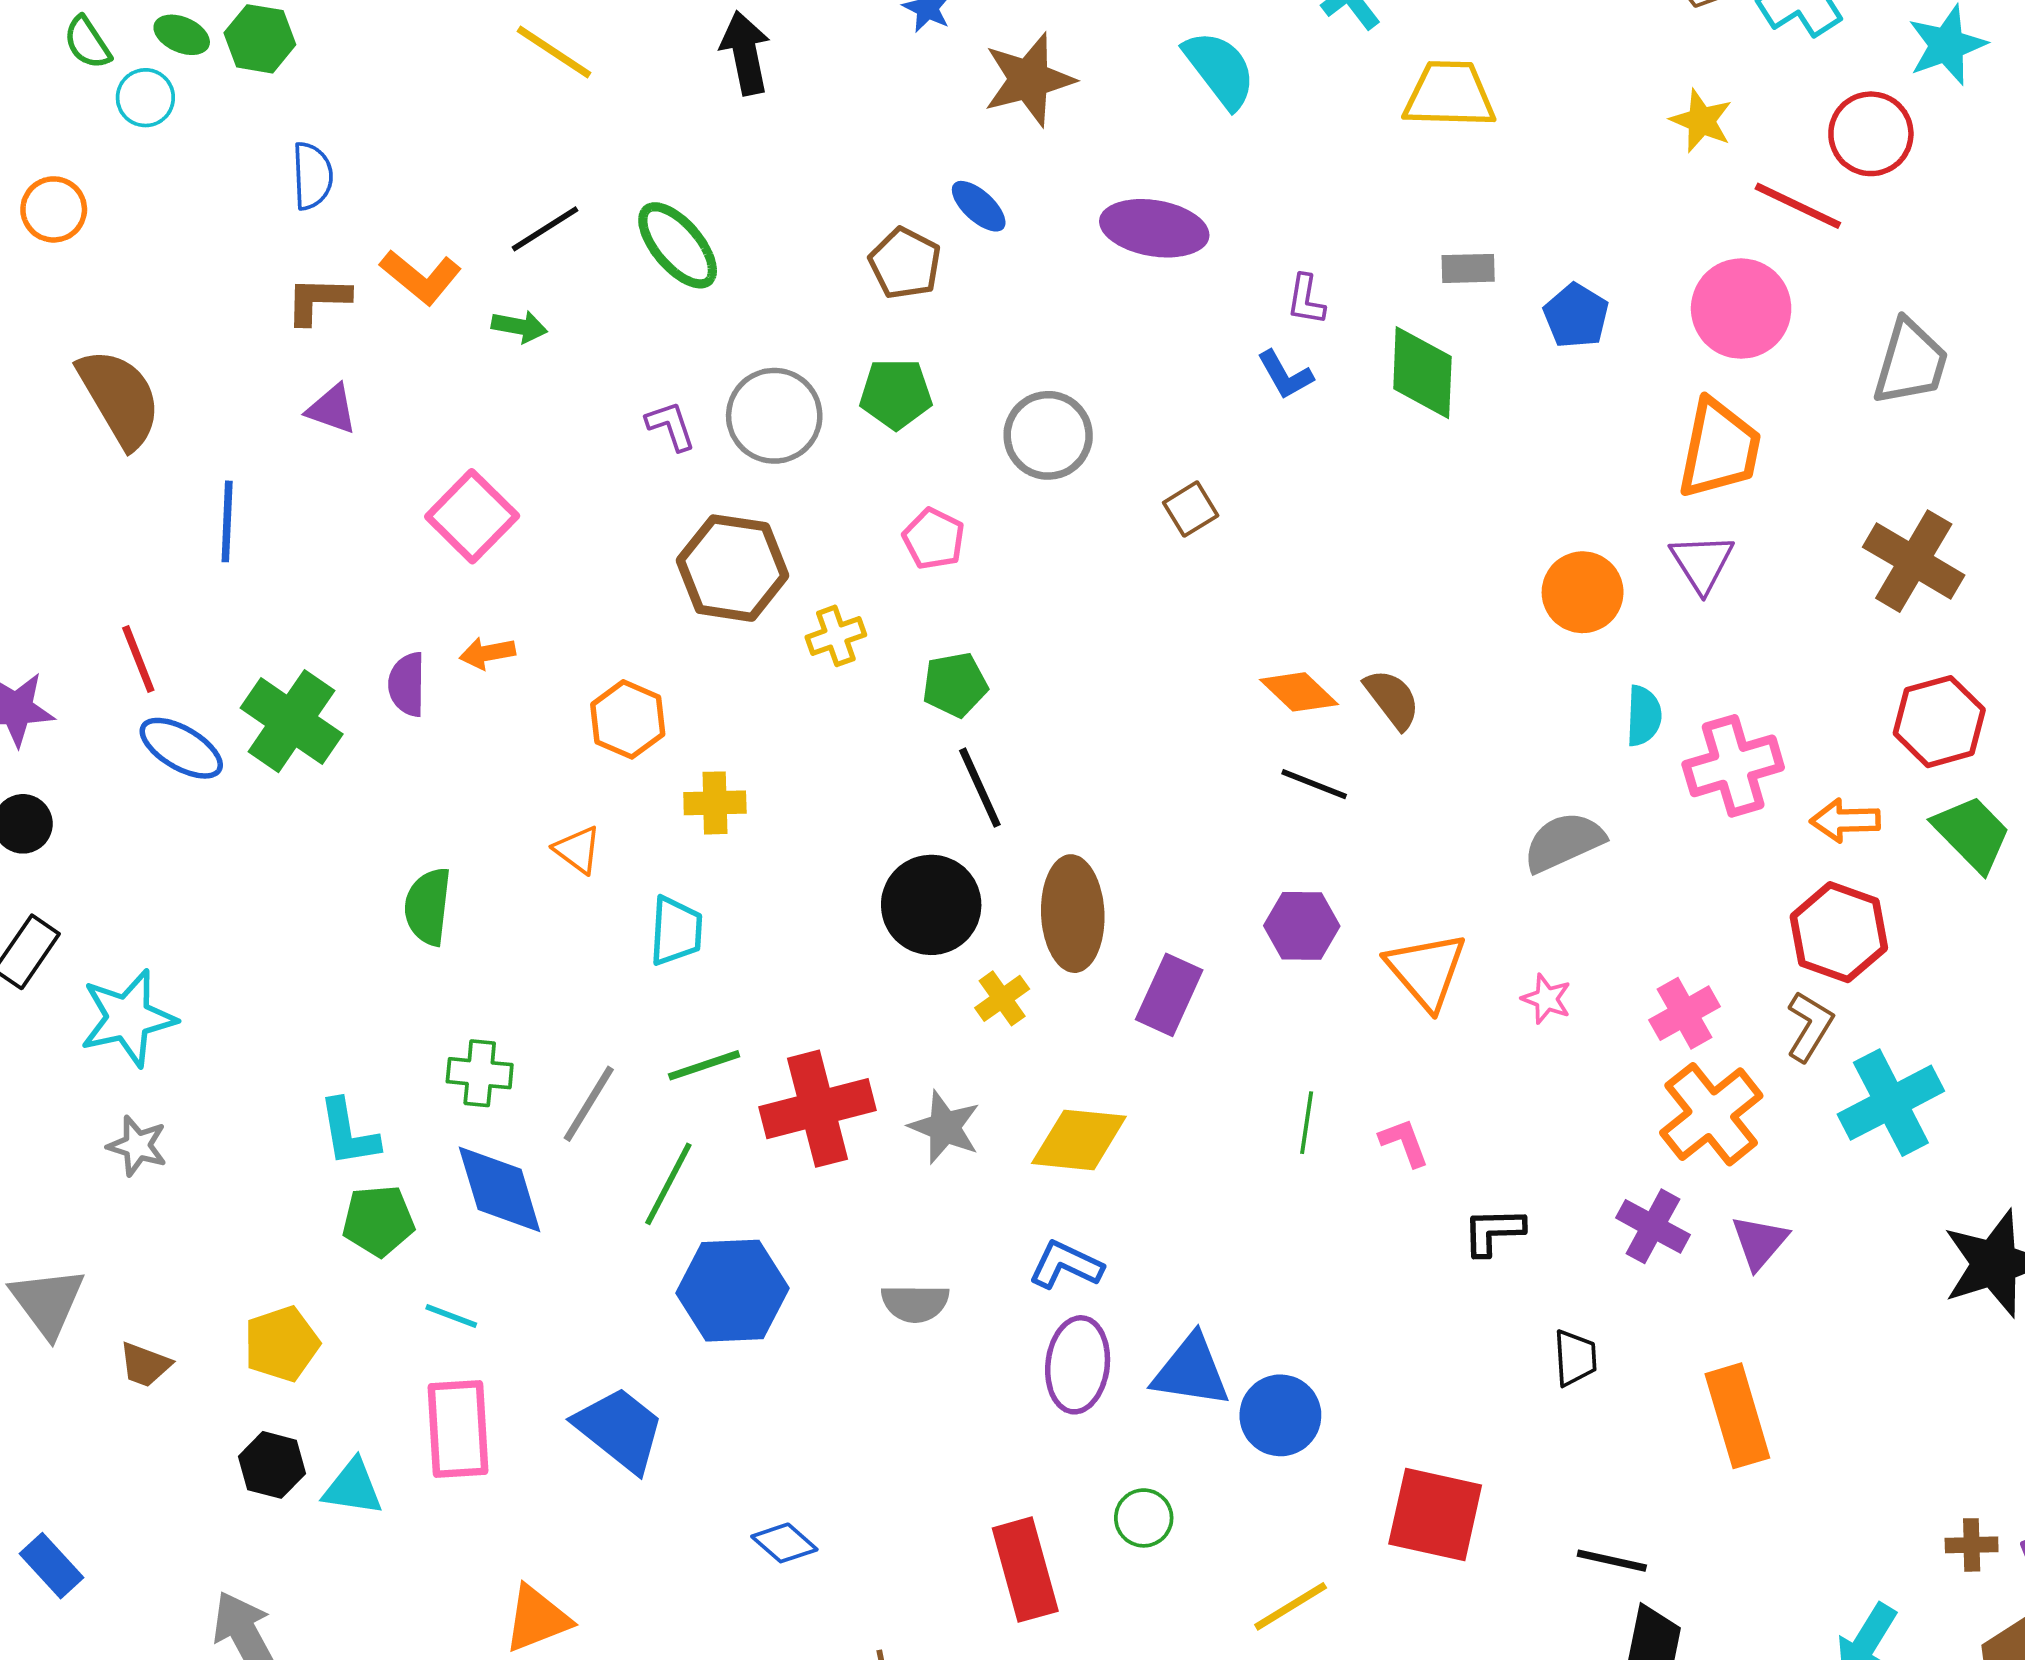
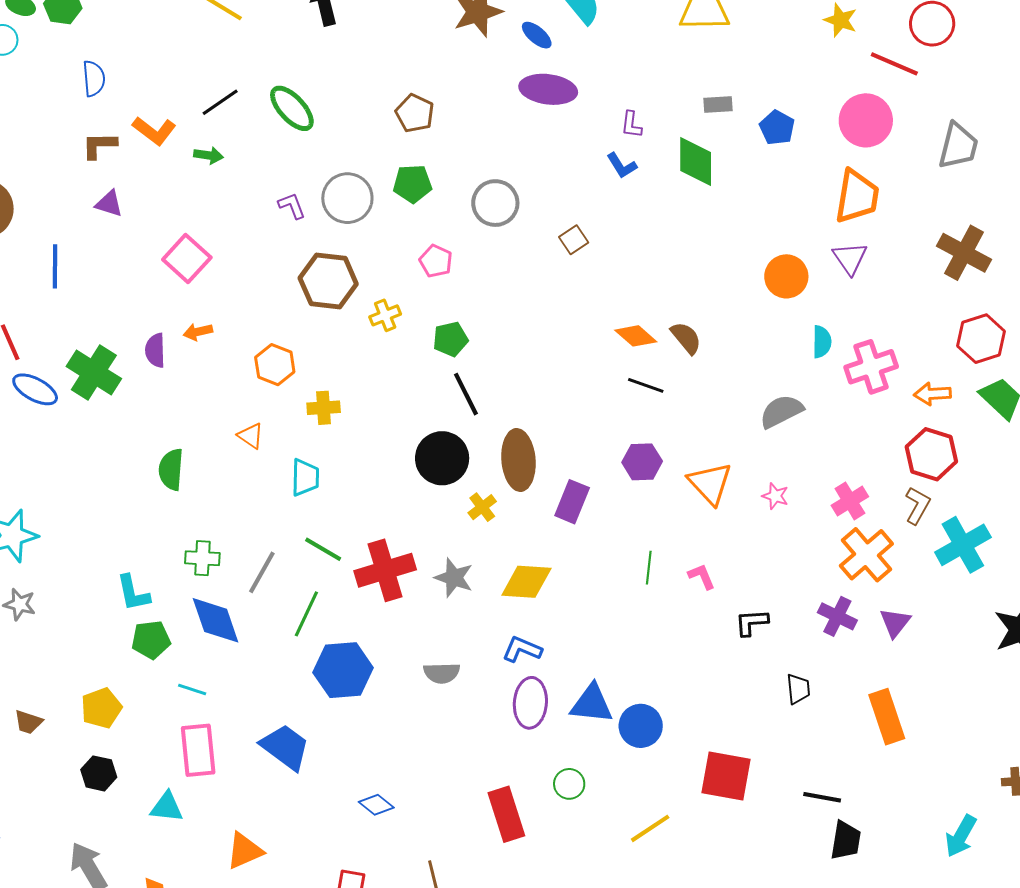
blue ellipse: (979, 206) -> (537, 35), moved
green line: (704, 1065) -> (323, 549), turned 51
cyan triangle: (353, 1487) -> (167, 807), moved

